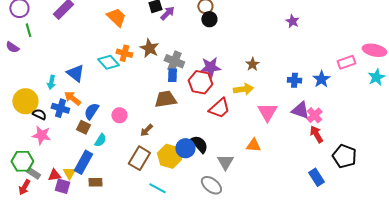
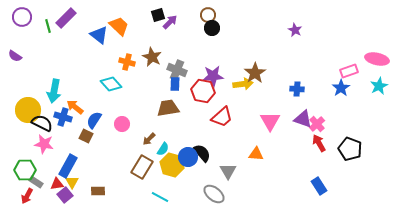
green line: (28, 30) -> (48, 26), moved
cyan diamond: (108, 62) -> (111, 84), moved
brown star: (252, 64) -> (255, 73), size x1.5
blue triangle: (75, 73) -> (99, 35), moved
blue star: (321, 79) -> (341, 88), moved
cyan arrow: (51, 82) -> (54, 91), size x1.6
yellow arrow: (243, 89) -> (243, 84), moved
black semicircle: (39, 114) -> (42, 123), size x1.5
cyan semicircle: (100, 140) -> (163, 149), moved
black pentagon: (344, 156) -> (350, 149), moved
blue rectangle: (83, 162) -> (68, 166), moved
purple square: (62, 186) -> (65, 195), turned 35

